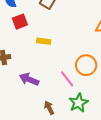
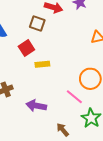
red square: (20, 22) -> (26, 48), moved

